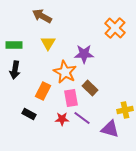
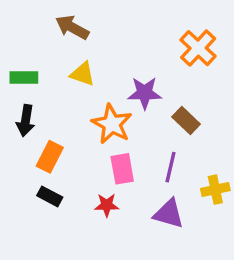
yellow triangle: (48, 43) -> (82, 74), turned -42
brown rectangle: (90, 88) -> (186, 121), moved
orange rectangle: (43, 91) -> (50, 157), moved
purple line: (82, 118) -> (170, 167), moved, turned 66
purple triangle: (110, 129) -> (169, 214), moved

